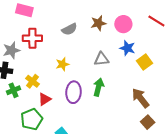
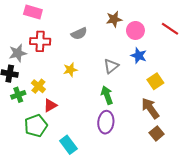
brown star: (98, 23) -> (114, 19), moved
gray triangle: (101, 59) -> (111, 66), turned -35
yellow square: (144, 62) -> (155, 81), moved
green arrow: (99, 87) -> (107, 95), turned -36
purple ellipse: (74, 92) -> (106, 122), moved

